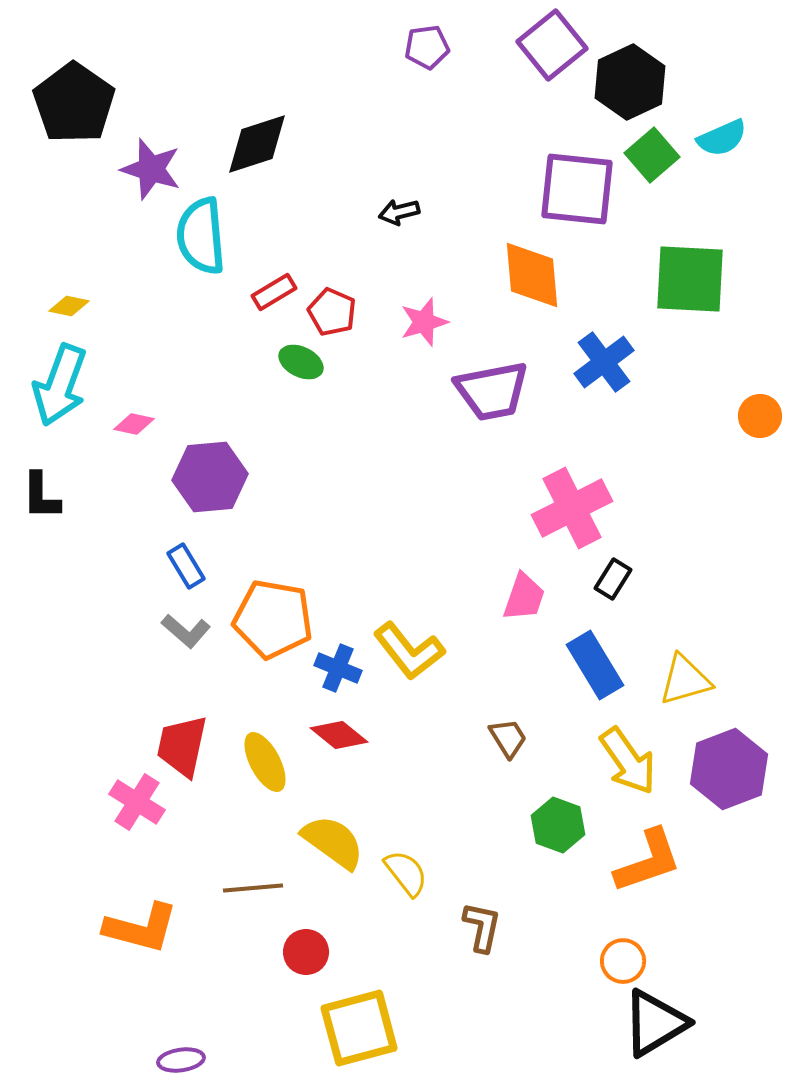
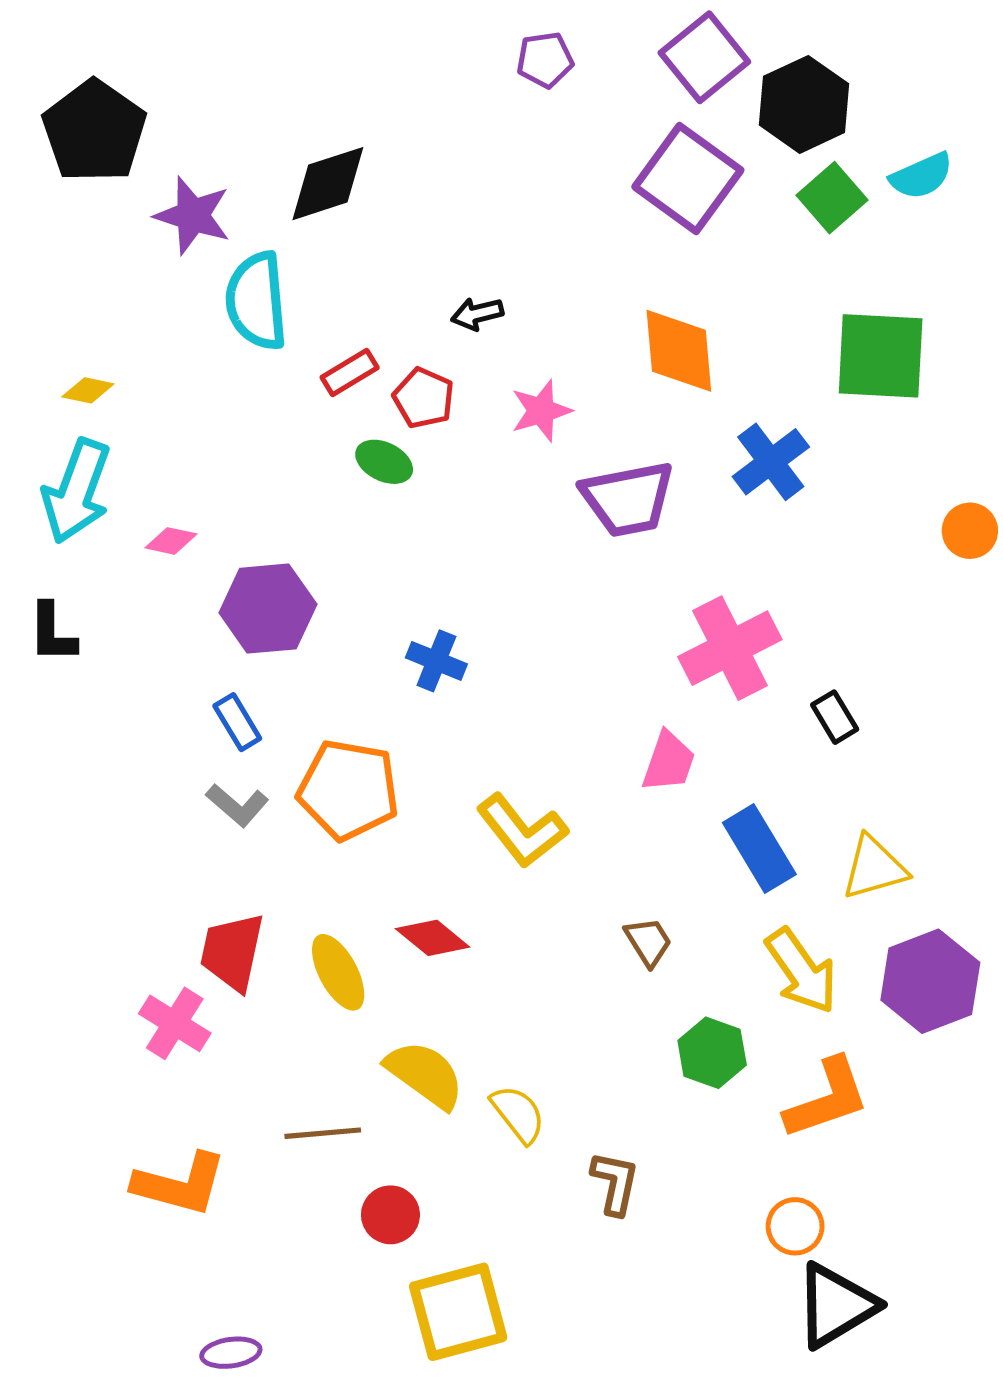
purple square: (577, 189) -> (688, 178), moved, turned 30
black arrow: (399, 212) -> (477, 314), moved
black rectangle: (613, 579) -> (835, 717), moved, turned -63
blue cross: (338, 668) -> (436, 661), moved

